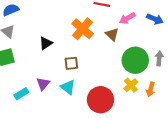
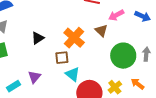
orange cross: (83, 29) -> (74, 38), moved
yellow cross: (131, 85) -> (115, 87), moved
cyan triangle: (68, 87) -> (72, 74), moved
orange arrow: (151, 89) -> (138, 84), turned 112

